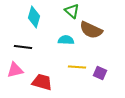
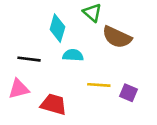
cyan diamond: (34, 17) -> (57, 28), moved
cyan semicircle: (66, 40) -> (73, 55), moved

